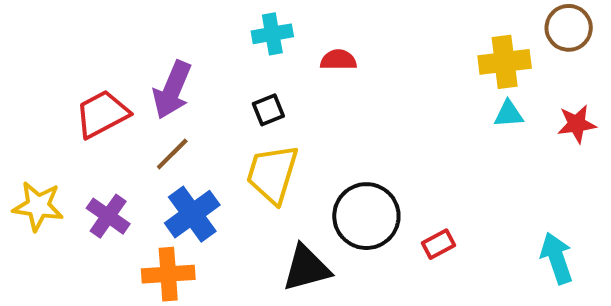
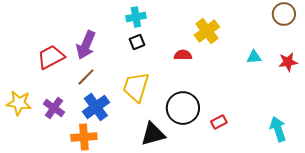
red semicircle: (338, 60) -> (183, 55), moved
yellow cross: (505, 62) -> (207, 31), moved, turned -30
black square: (268, 110) -> (137, 42), moved

